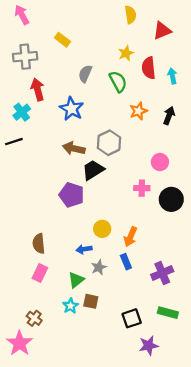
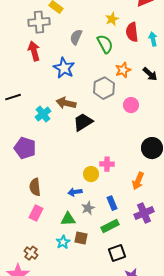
gray cross: (25, 57) -> (39, 22), moved
cyan cross: (22, 112) -> (43, 114), moved
black arrow: (169, 116) -> (150, 74), turned 112
gray hexagon: (109, 143) -> (104, 88), moved
pink circle: (160, 162) -> (131, 105), moved
pink cross: (142, 188) -> (107, 164), moved
purple pentagon: (72, 195) -> (25, 148), moved
orange arrow: (130, 237) -> (138, 181), moved
green triangle: (76, 280) -> (68, 219), turned 35
green rectangle: (168, 313) -> (110, 226), moved, turned -42

